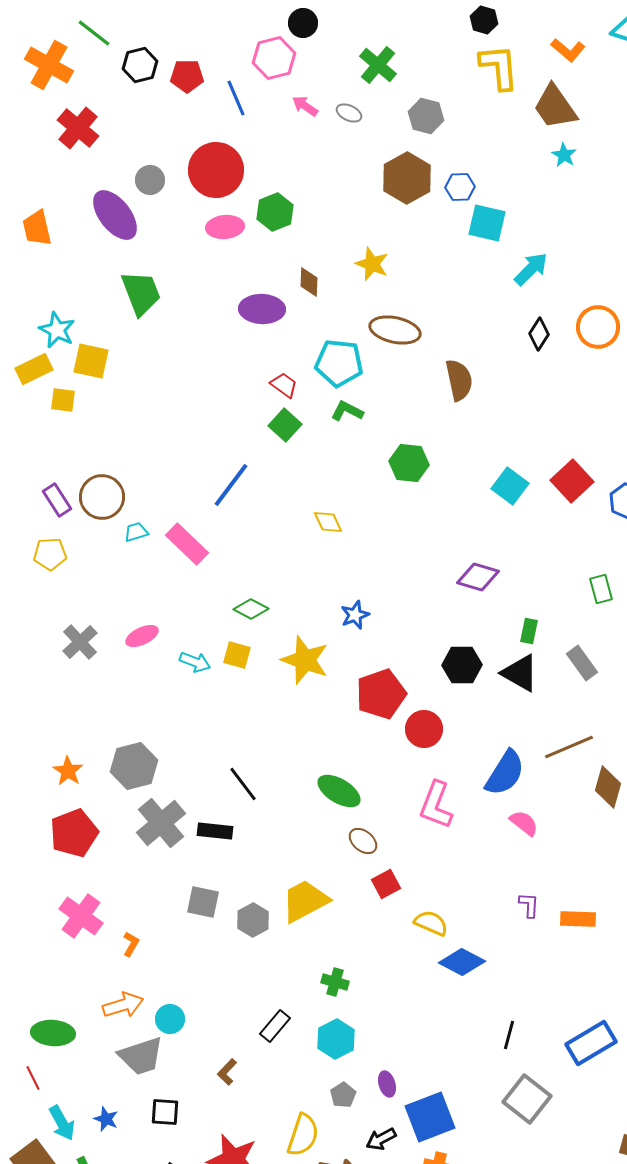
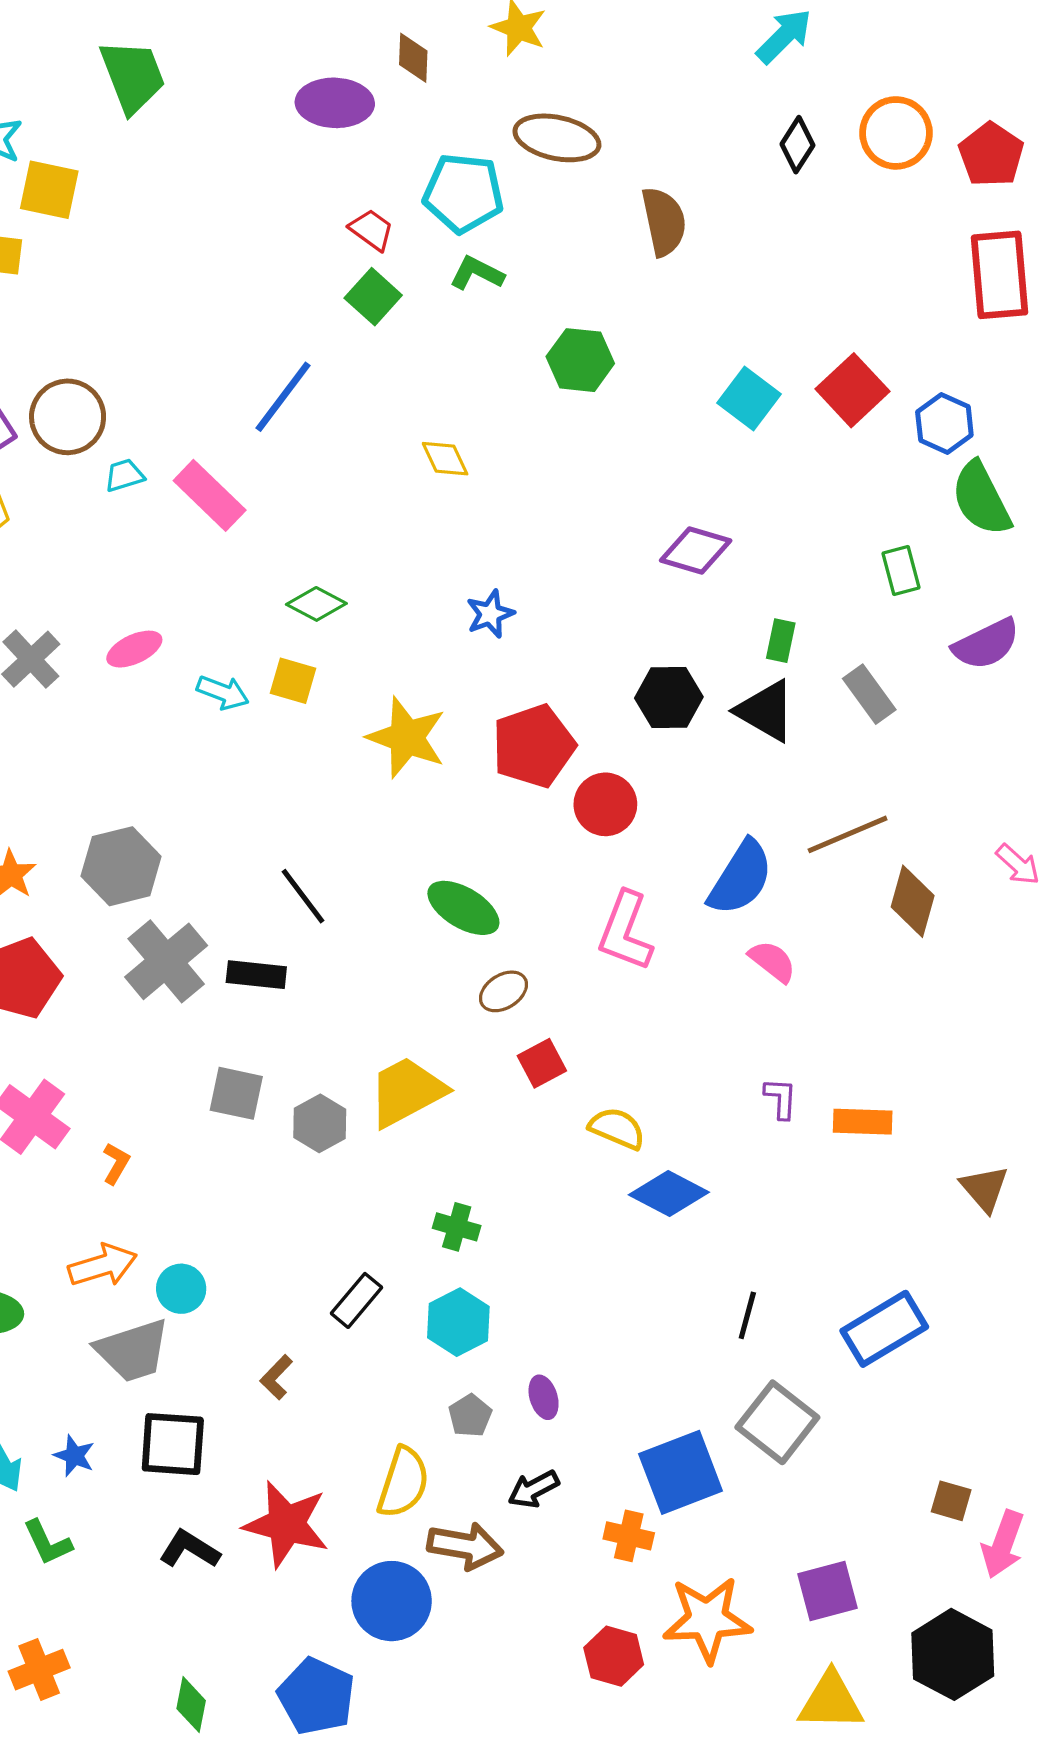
yellow star: (305, 660) -> (407, 738), moved
brown ellipse: (363, 841) -> (503, 991), turned -72
black square: (165, 1112) -> (173, 1444), size x1.4
blue square: (430, 1117) -> (681, 1472), moved

